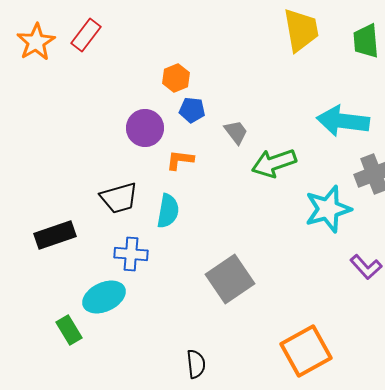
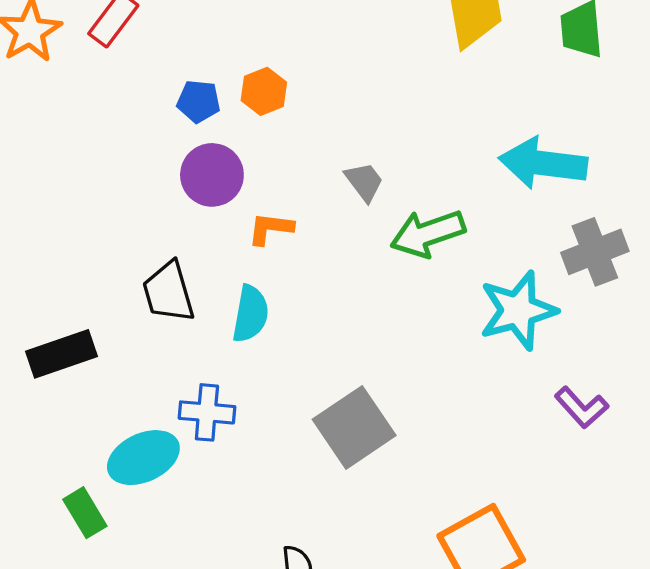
blue pentagon: (192, 110) -> (199, 101), moved
black trapezoid: (119, 198) -> (168, 292), turned 90
blue cross: (131, 254) -> (207, 412), moved

